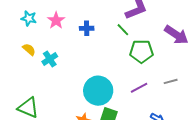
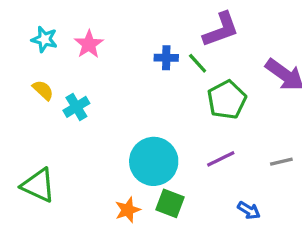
blue cross: (87, 28) -> (166, 58), moved
green pentagon: (141, 51) -> (227, 100), turned -30
gray line: (171, 81) -> (281, 162), moved

